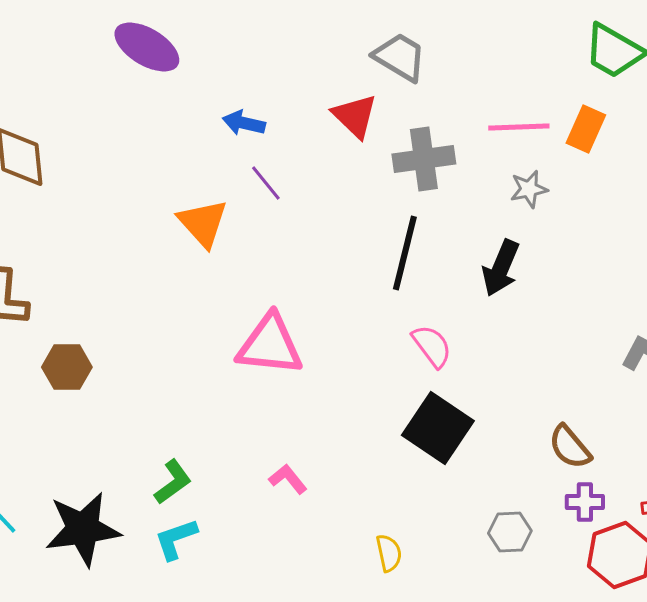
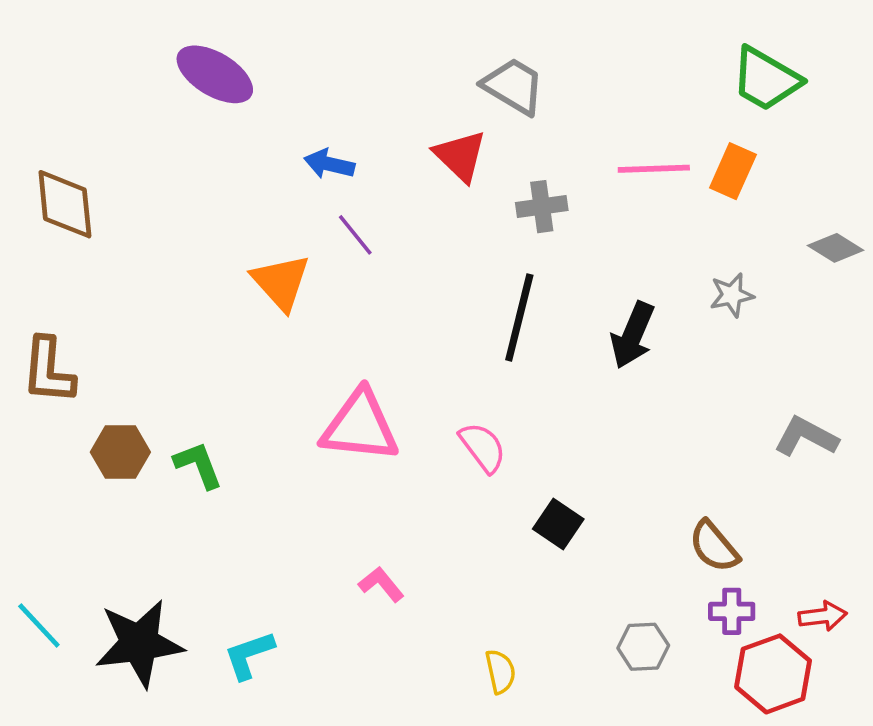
gray cross: (424, 159) -> (542, 207), size x0.7
gray star: (529, 189) -> (732, 295), moved
pink semicircle: (432, 346) -> (483, 447), moved
black square: (438, 428) -> (558, 524), size x0.6
green L-shape: (173, 482) -> (198, 465), moved, turned -75

